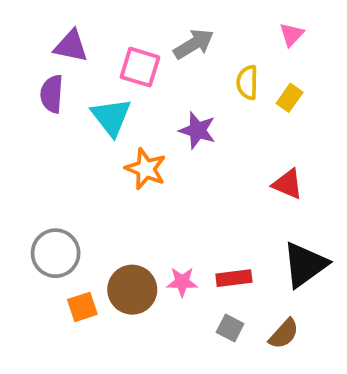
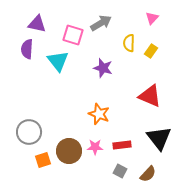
orange star: (146, 169) -> (99, 114), moved
red triangle: (288, 184) -> (150, 96), size x1.4
black triangle: (305, 265) -> (159, 138), turned -32

